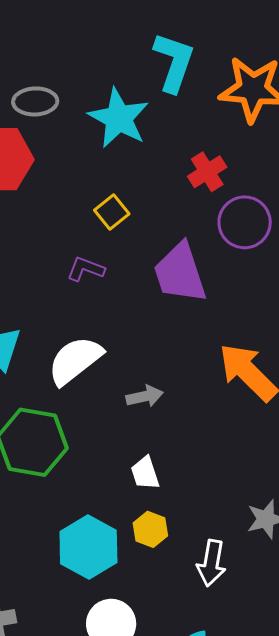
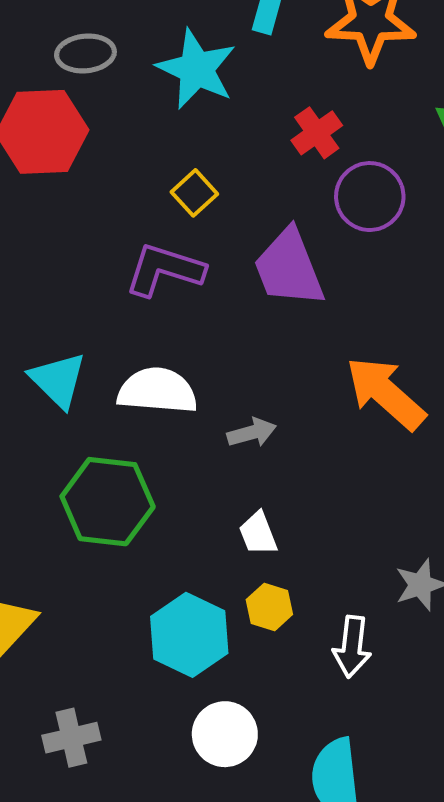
purple L-shape: (86, 269) -> (164, 270), size x1.6
white semicircle: (75, 360) -> (157, 391), turned 46

